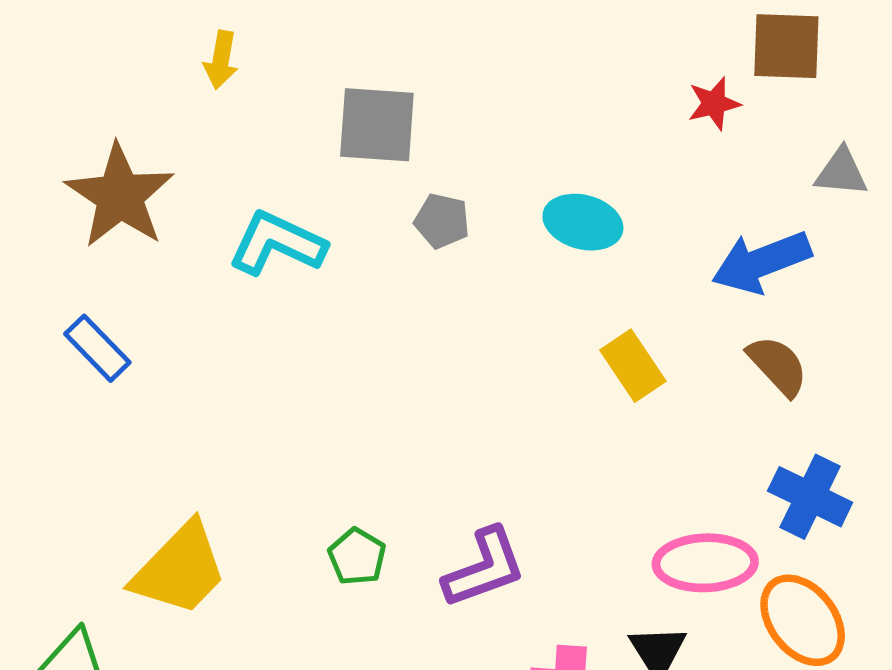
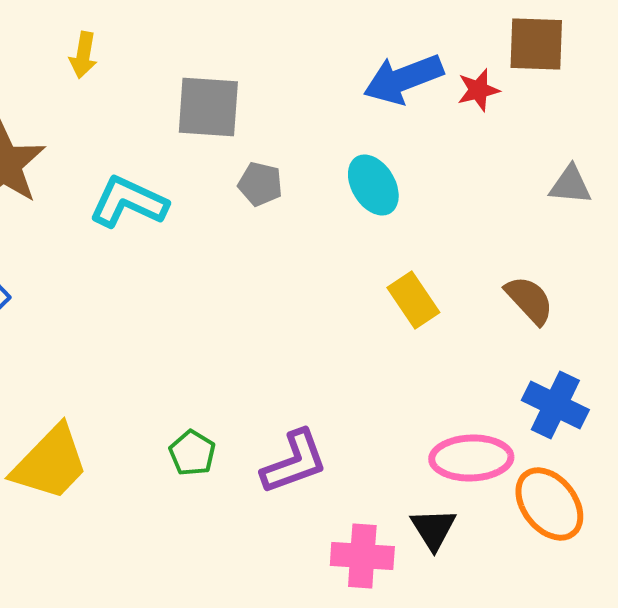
gray triangle: (841, 172) -> (570, 185), moved
cyan ellipse: (583, 222) -> (373, 185), turned 44
blue arrow: (761, 262) -> (403, 79), moved

